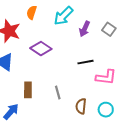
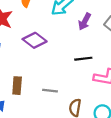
gray line: (58, 92) -> (50, 91), turned -72

